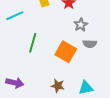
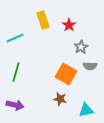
green line: (33, 43) -> (16, 72), moved
brown star: (58, 86) -> (60, 99), moved

